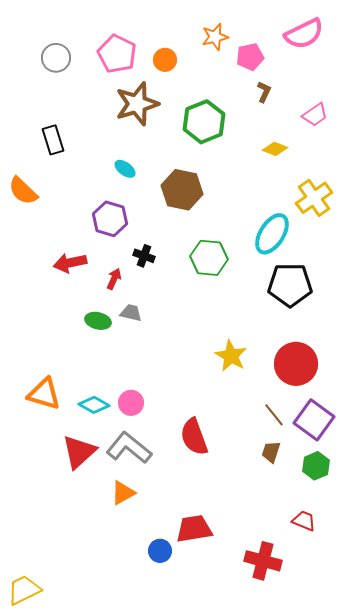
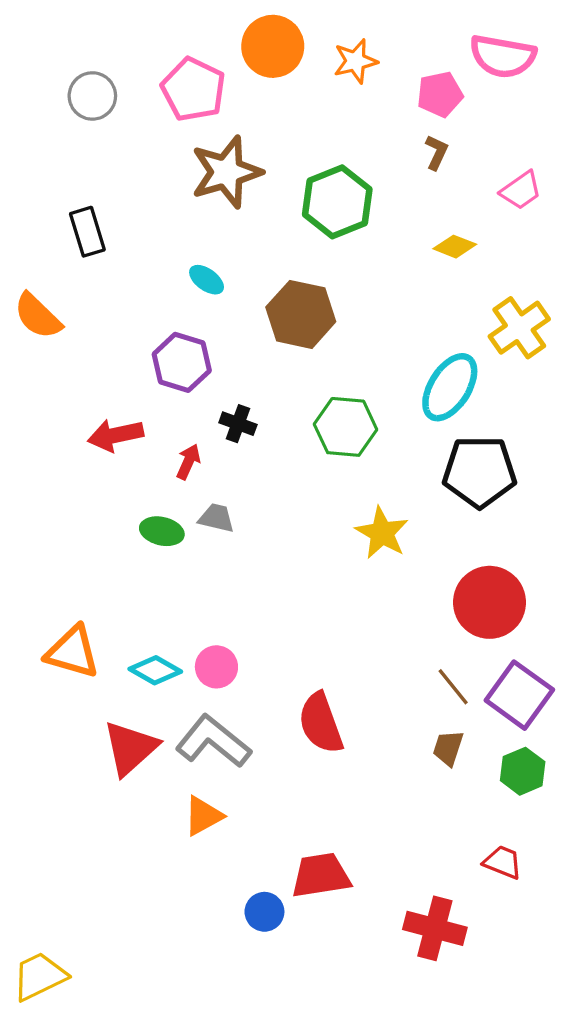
pink semicircle: (304, 34) -> (503, 56), turned 36
pink pentagon: (250, 57) -> (440, 94), moved
orange circle: (165, 60) -> (273, 46), moved, size x1.6
yellow star: (231, 356) -> (382, 533), moved

